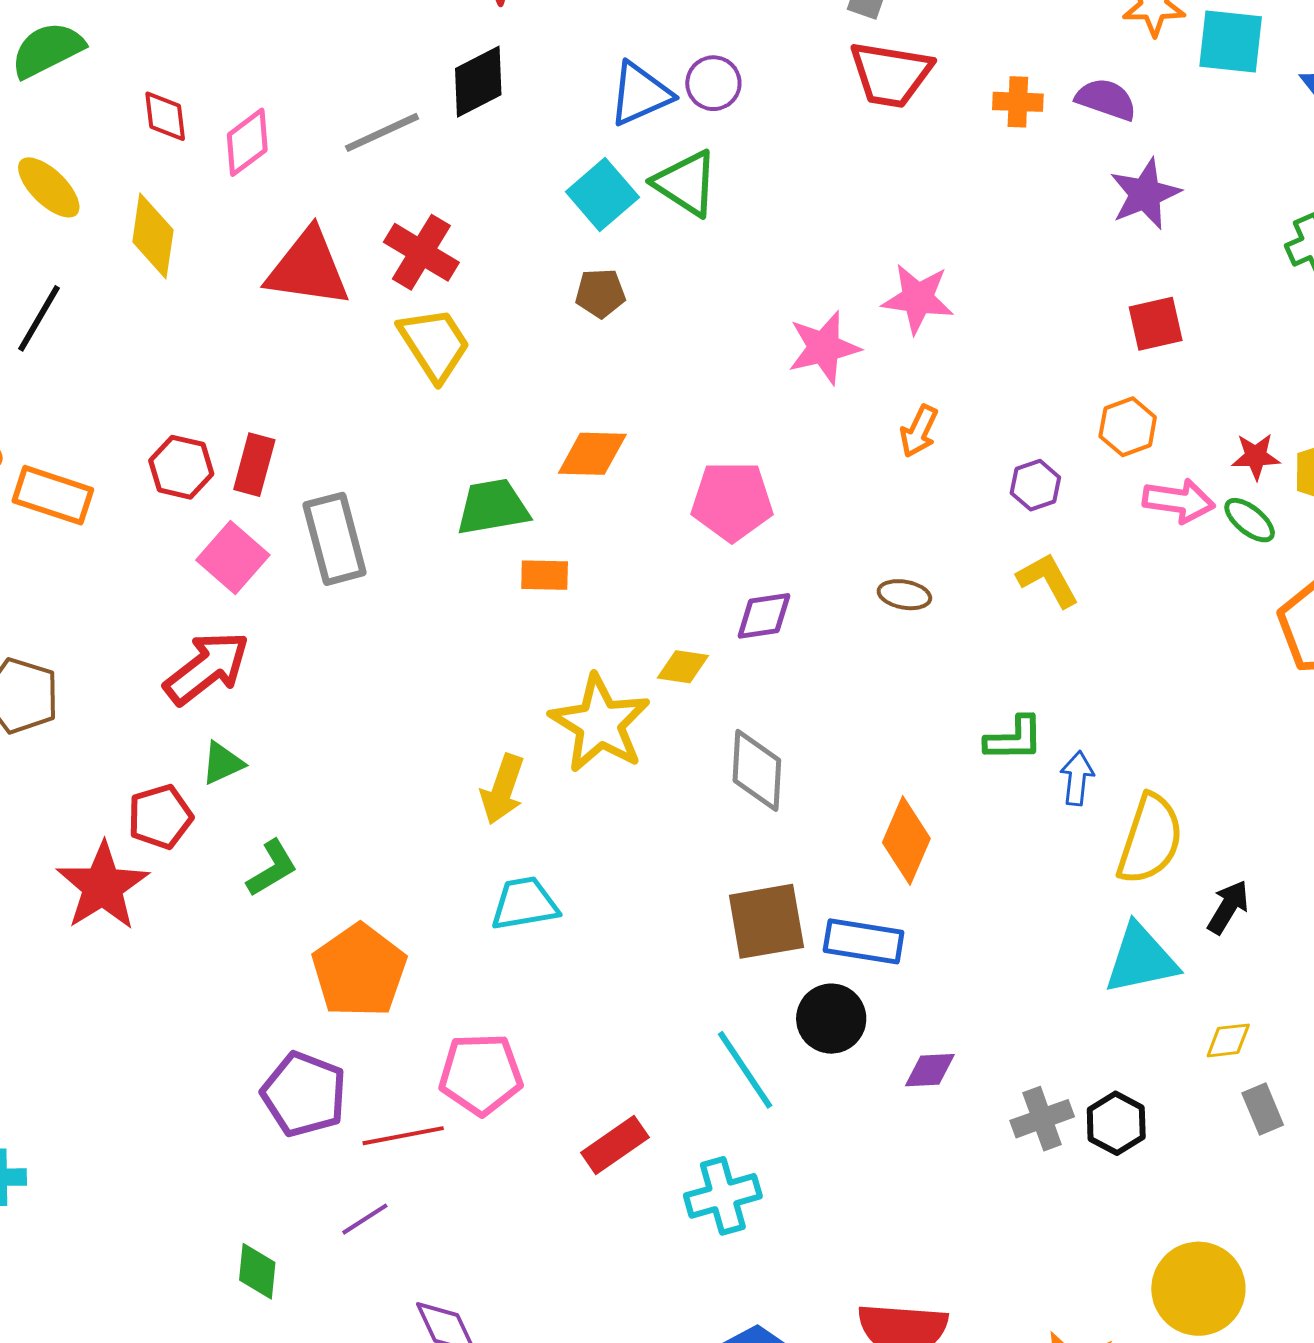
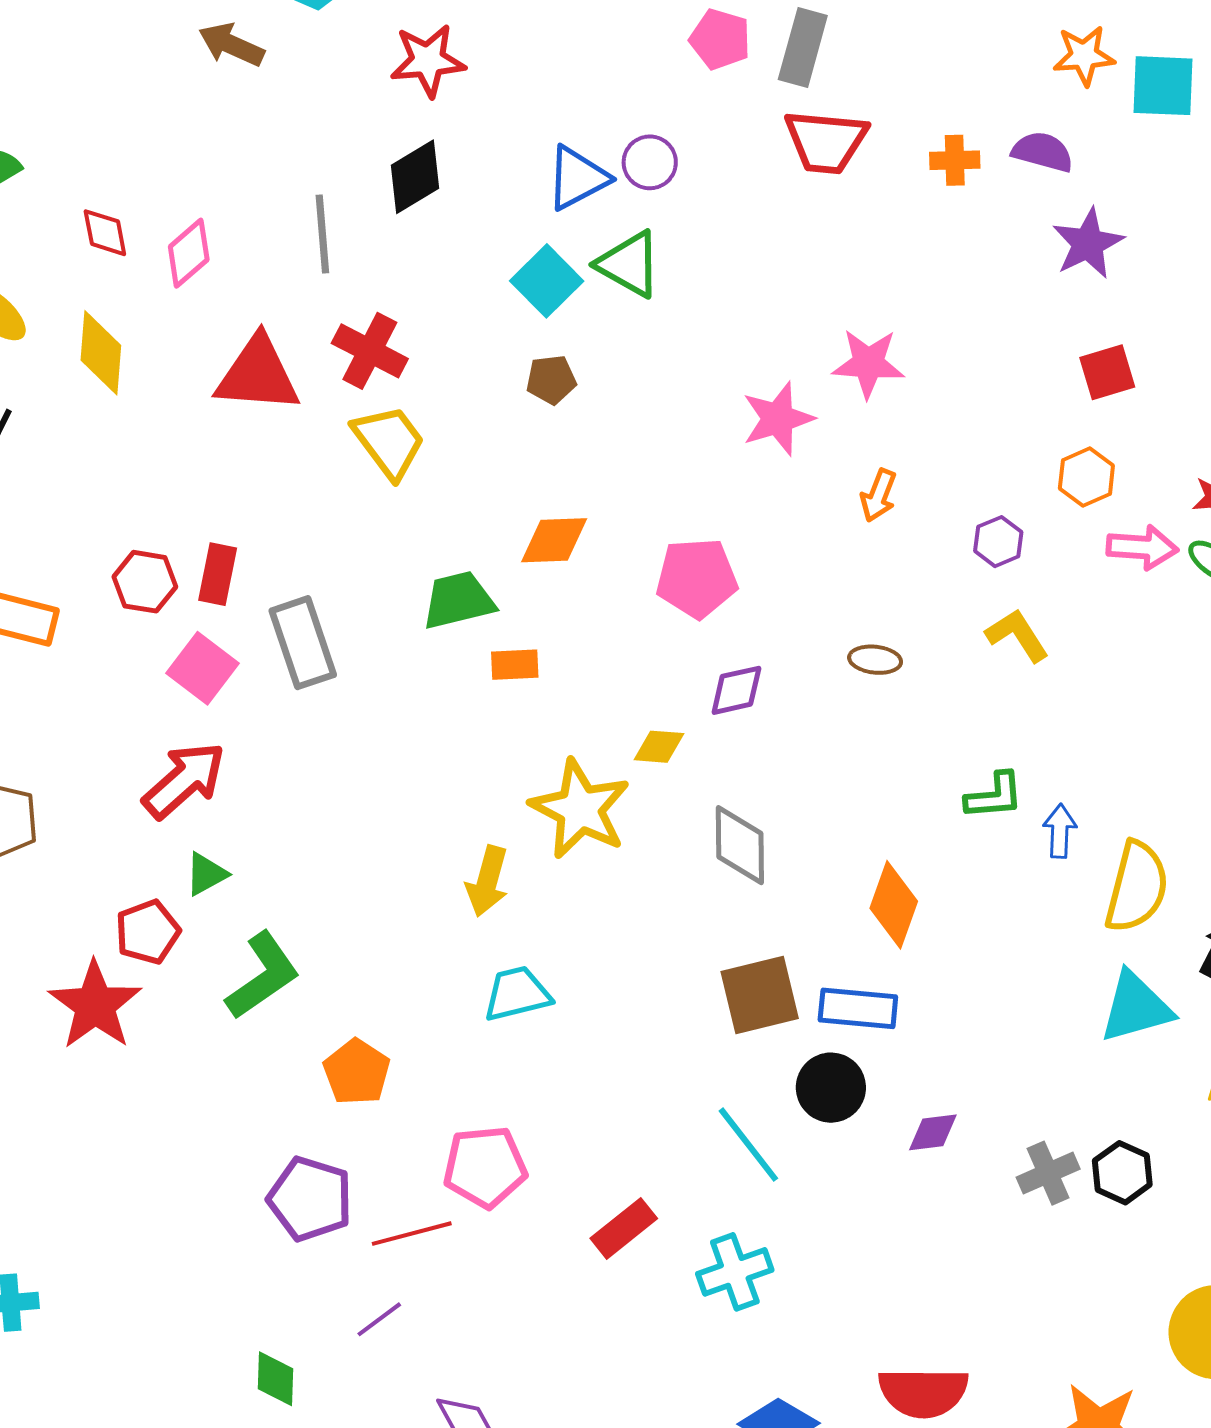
gray line: (382, 132) -> (322, 234), turned -66
green L-shape: (272, 868) -> (263, 976), size x1.5
orange pentagon: (359, 971) -> (357, 1072), size x0.7

